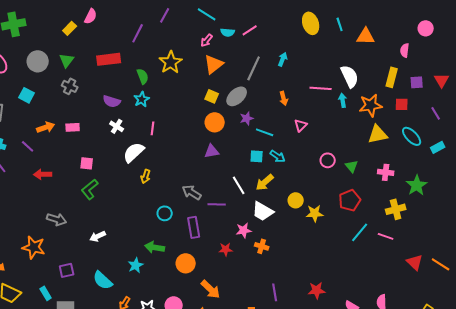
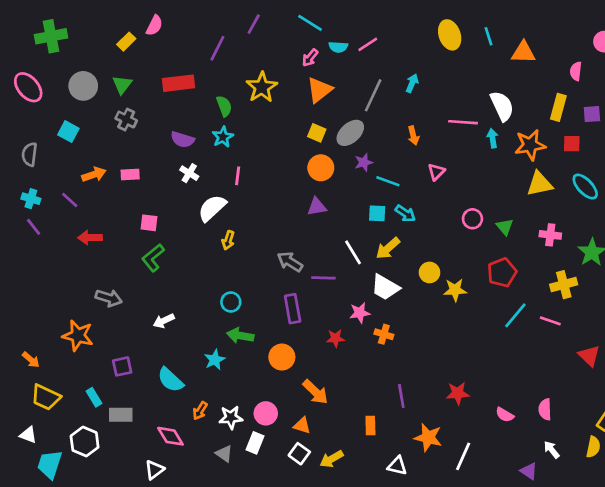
cyan circle: (165, 213) -> (231, 302), moved

